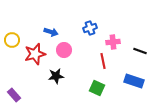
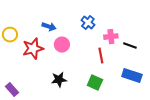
blue cross: (90, 28) -> (88, 23), turned -32
black line: (140, 51) -> (130, 46), moved
black star: (56, 76) -> (59, 80), moved

